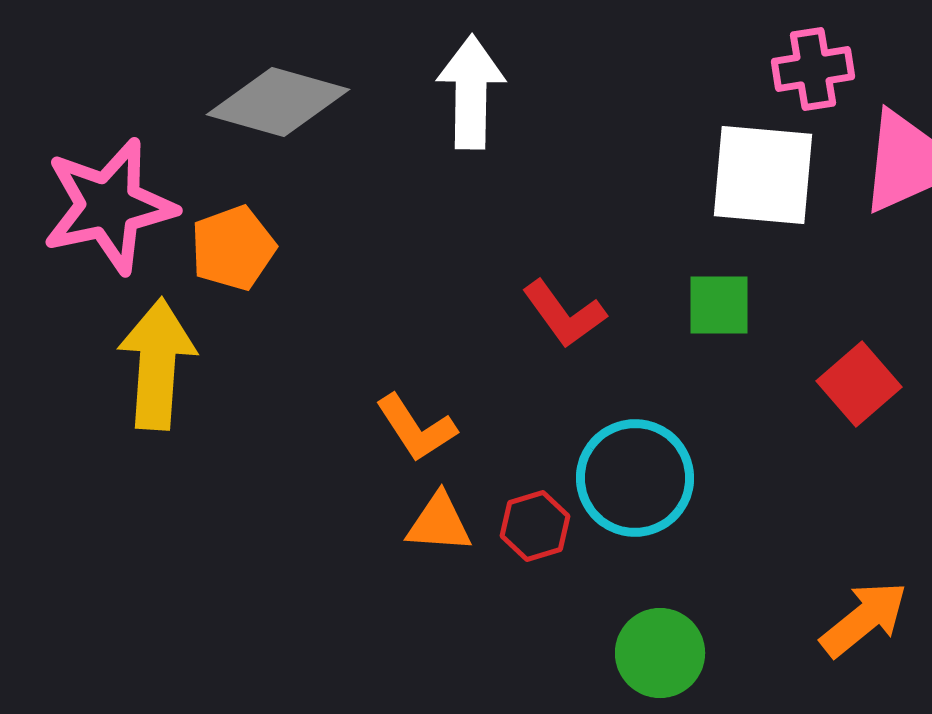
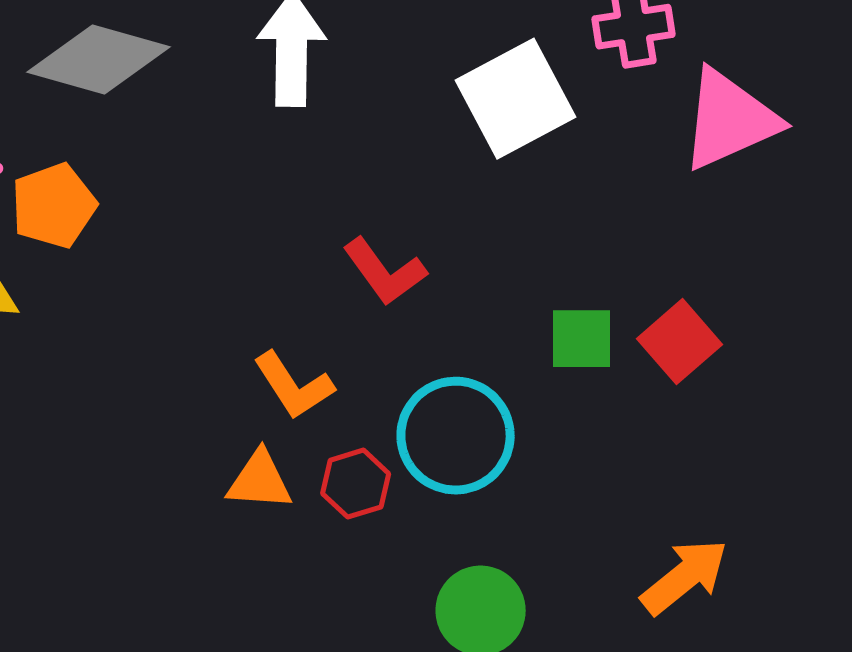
white square: (763, 175) -> (516, 99), moved, turned -33
green square: (719, 305) -> (582, 339), moved
orange L-shape: (416, 428) -> (294, 386), moved

